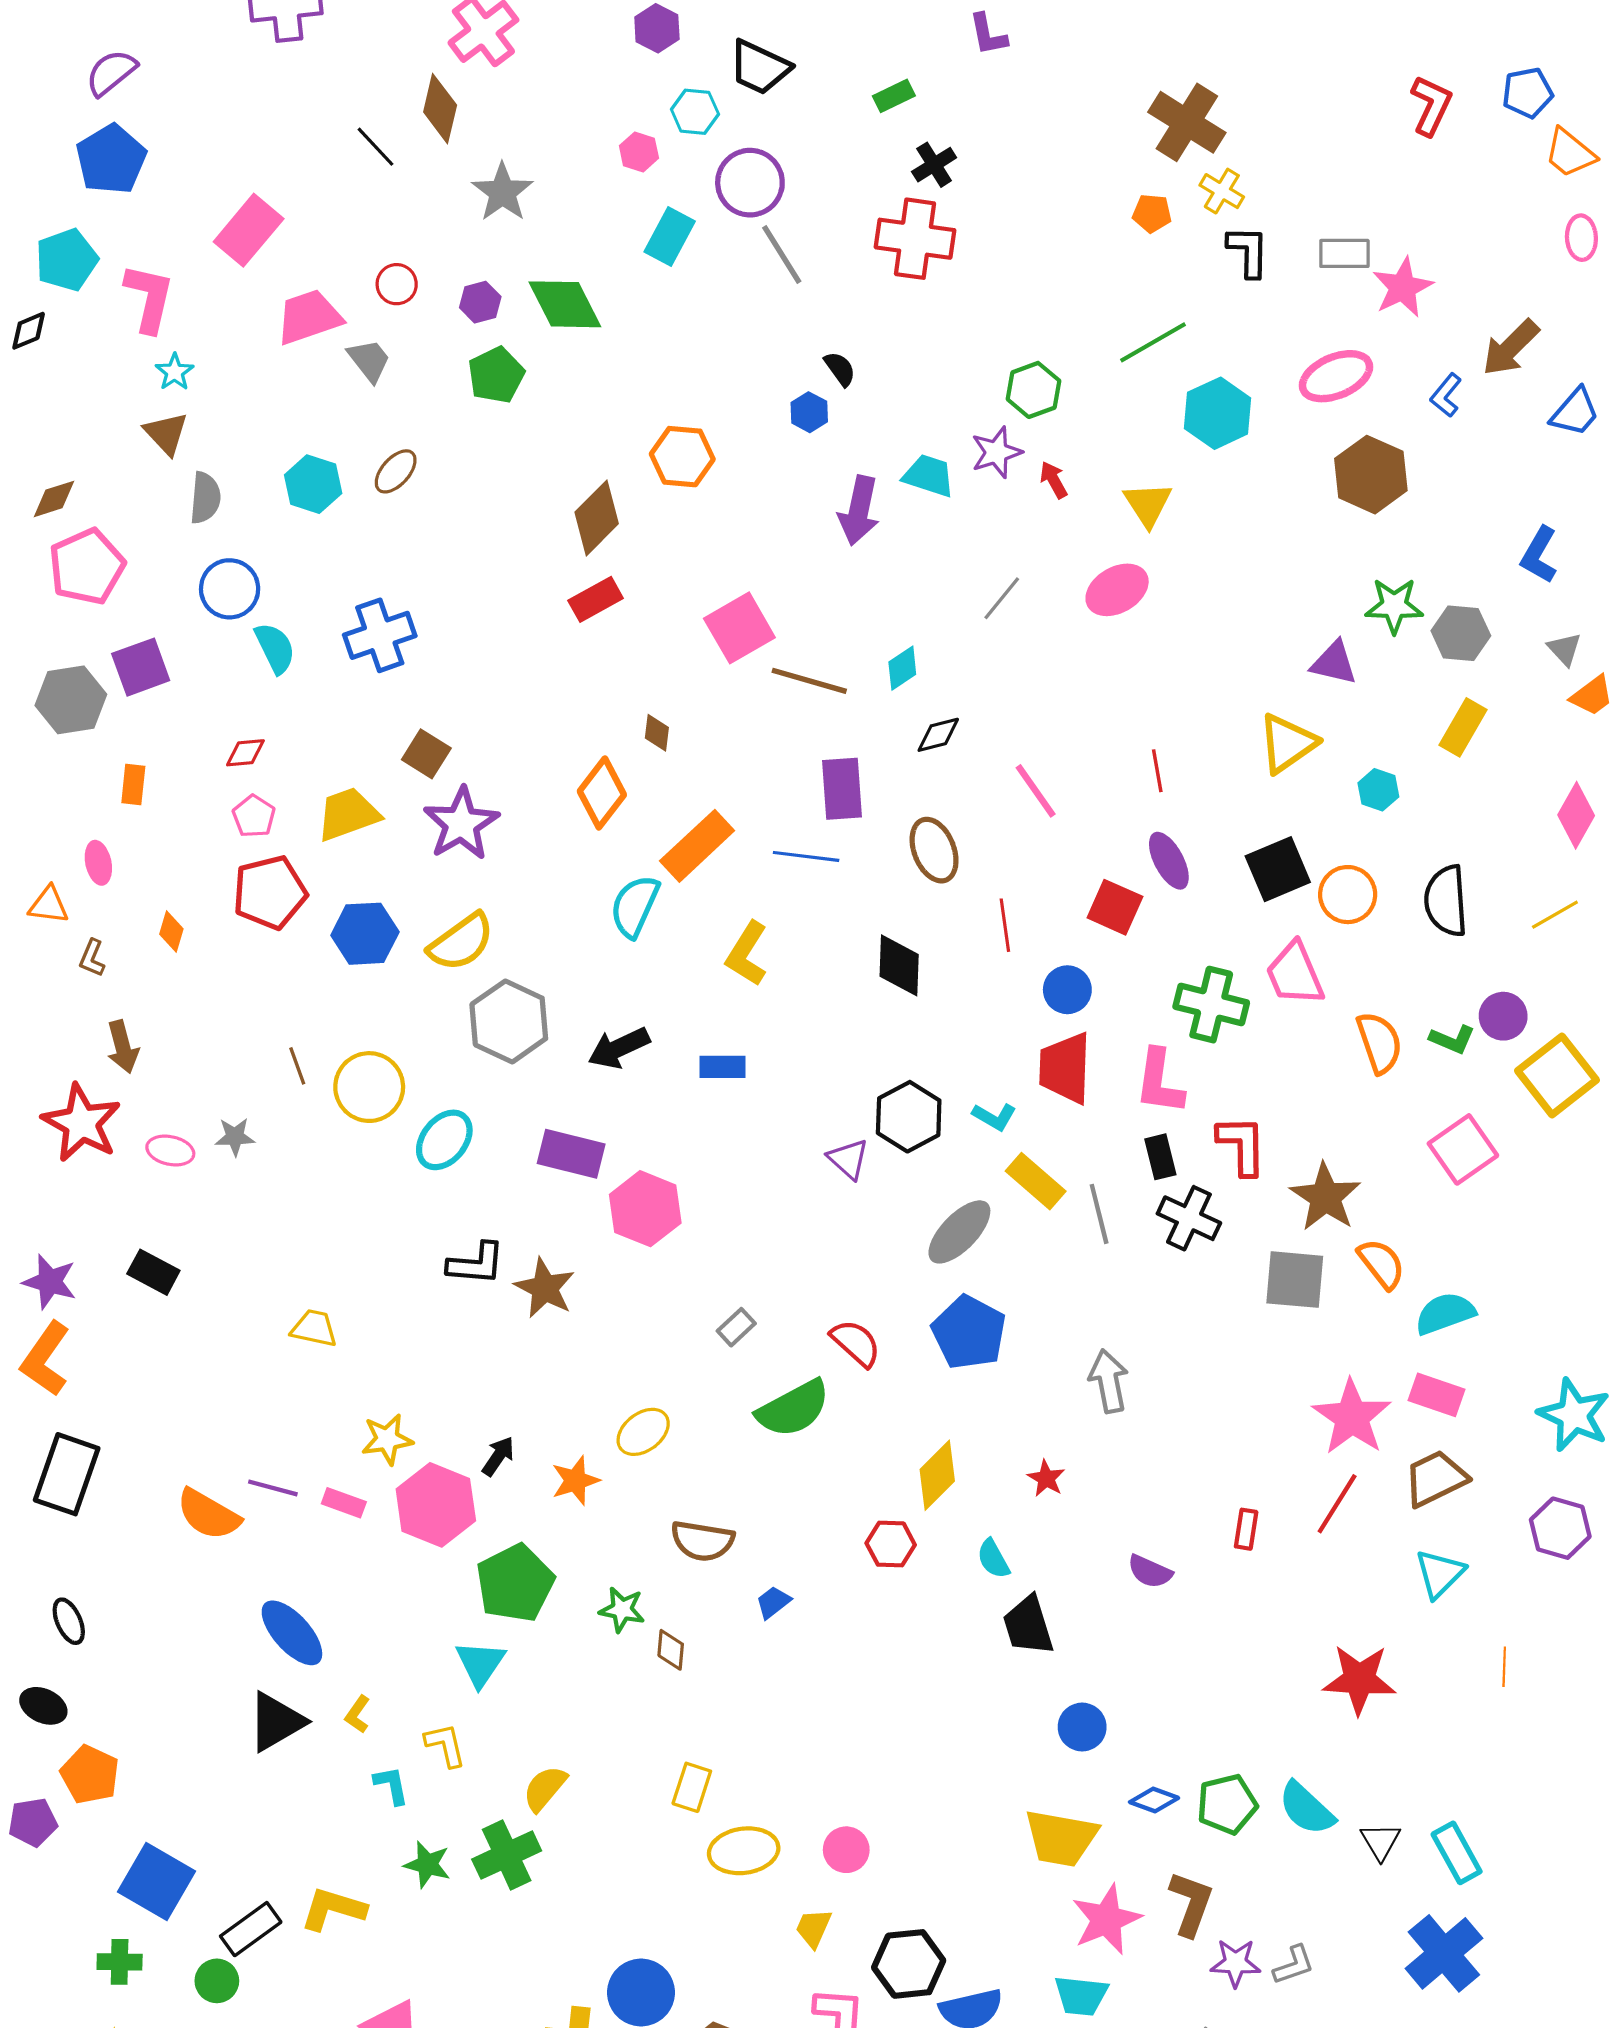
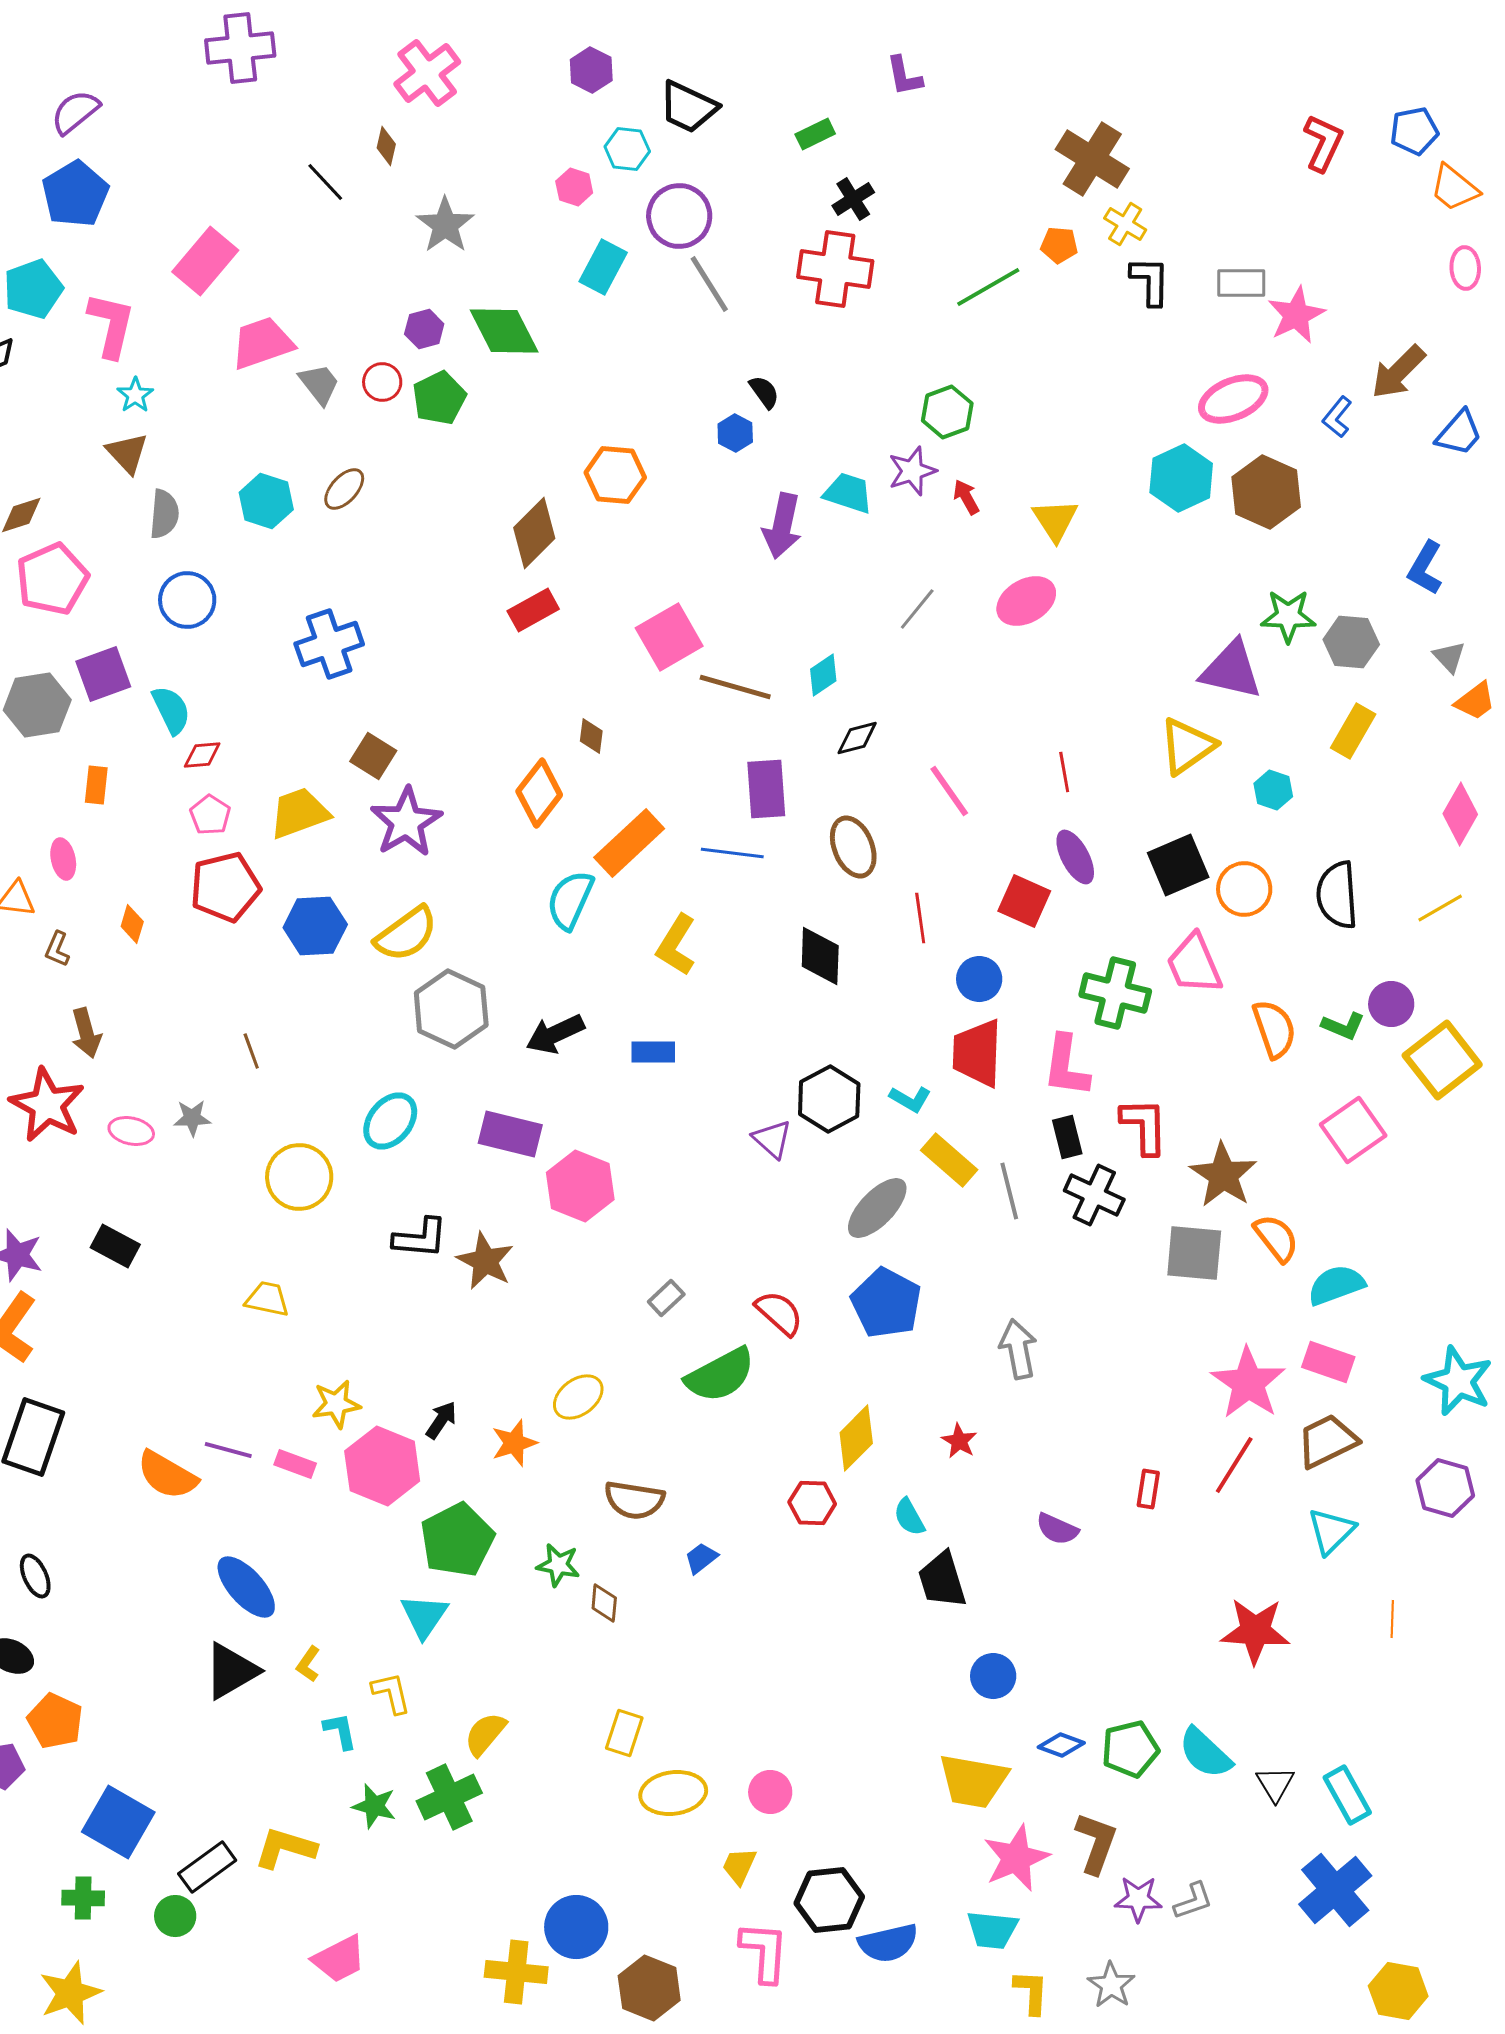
brown diamond: (440, 109) -> (386, 146), size x0.6
red circle: (397, 284) -> (382, 382), moved
green line: (1153, 342) -> (988, 287), moved
cyan hexagon: (1218, 413) -> (1181, 478), moved
cyan semicircle: (275, 648) -> (171, 710), moved
purple triangle: (1334, 663) -> (1231, 670), size x1.4
yellow circle: (369, 1087) -> (299, 1177), moved

